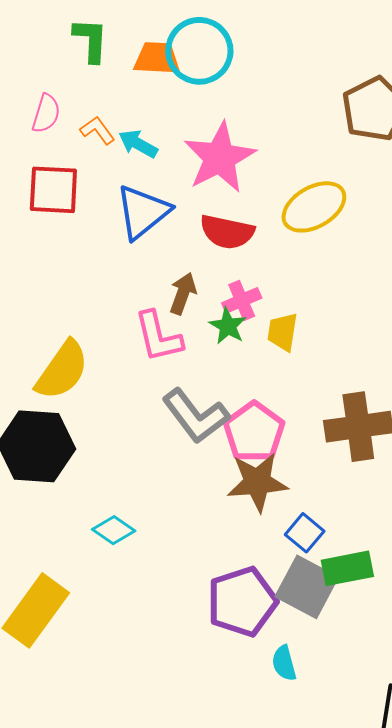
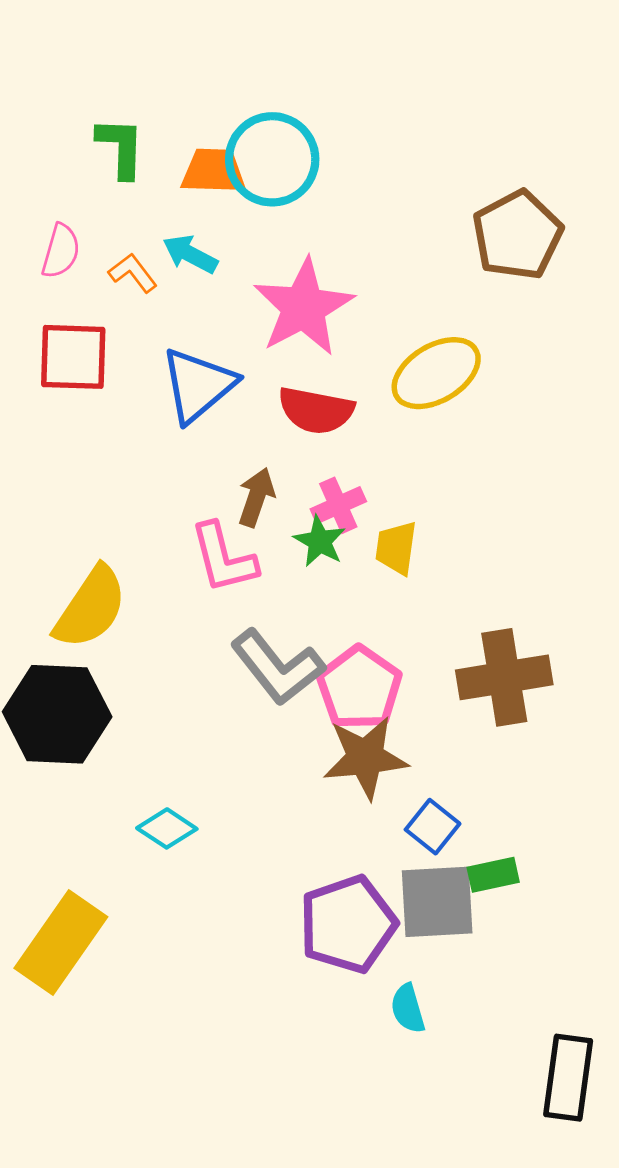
cyan arrow: (138, 144) -> (190, 254), moved
green rectangle: (347, 568) -> (493, 875), size x0.7
gray square: (307, 587) -> (437, 902), turned -30

